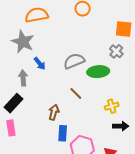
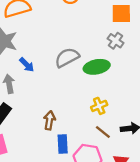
brown line: (76, 93) -> (103, 132), moved
yellow cross: (112, 106) -> (99, 106), moved

